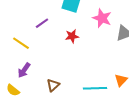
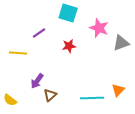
yellow line: (21, 43) -> (18, 53), turned -30
purple arrow: (24, 70) -> (37, 81), moved

